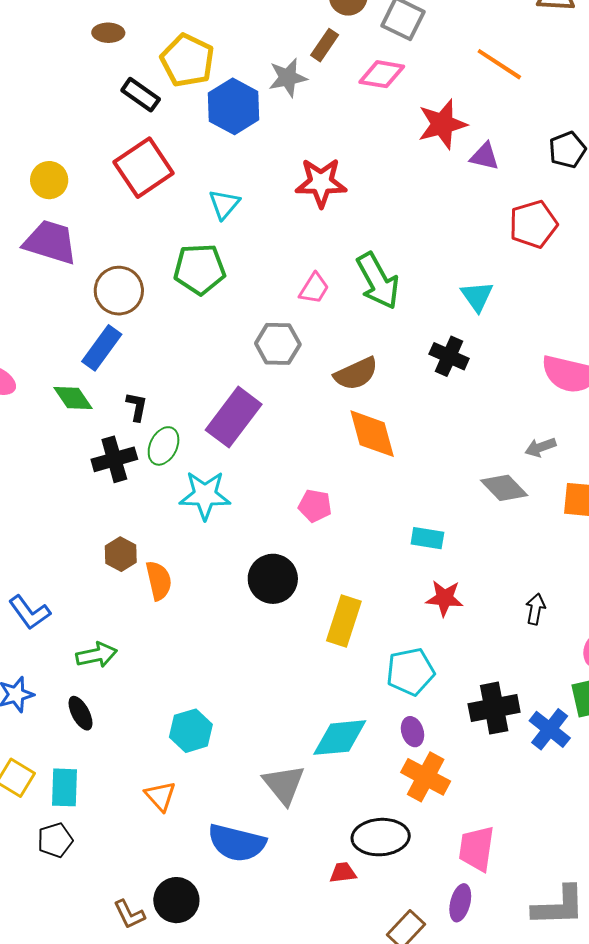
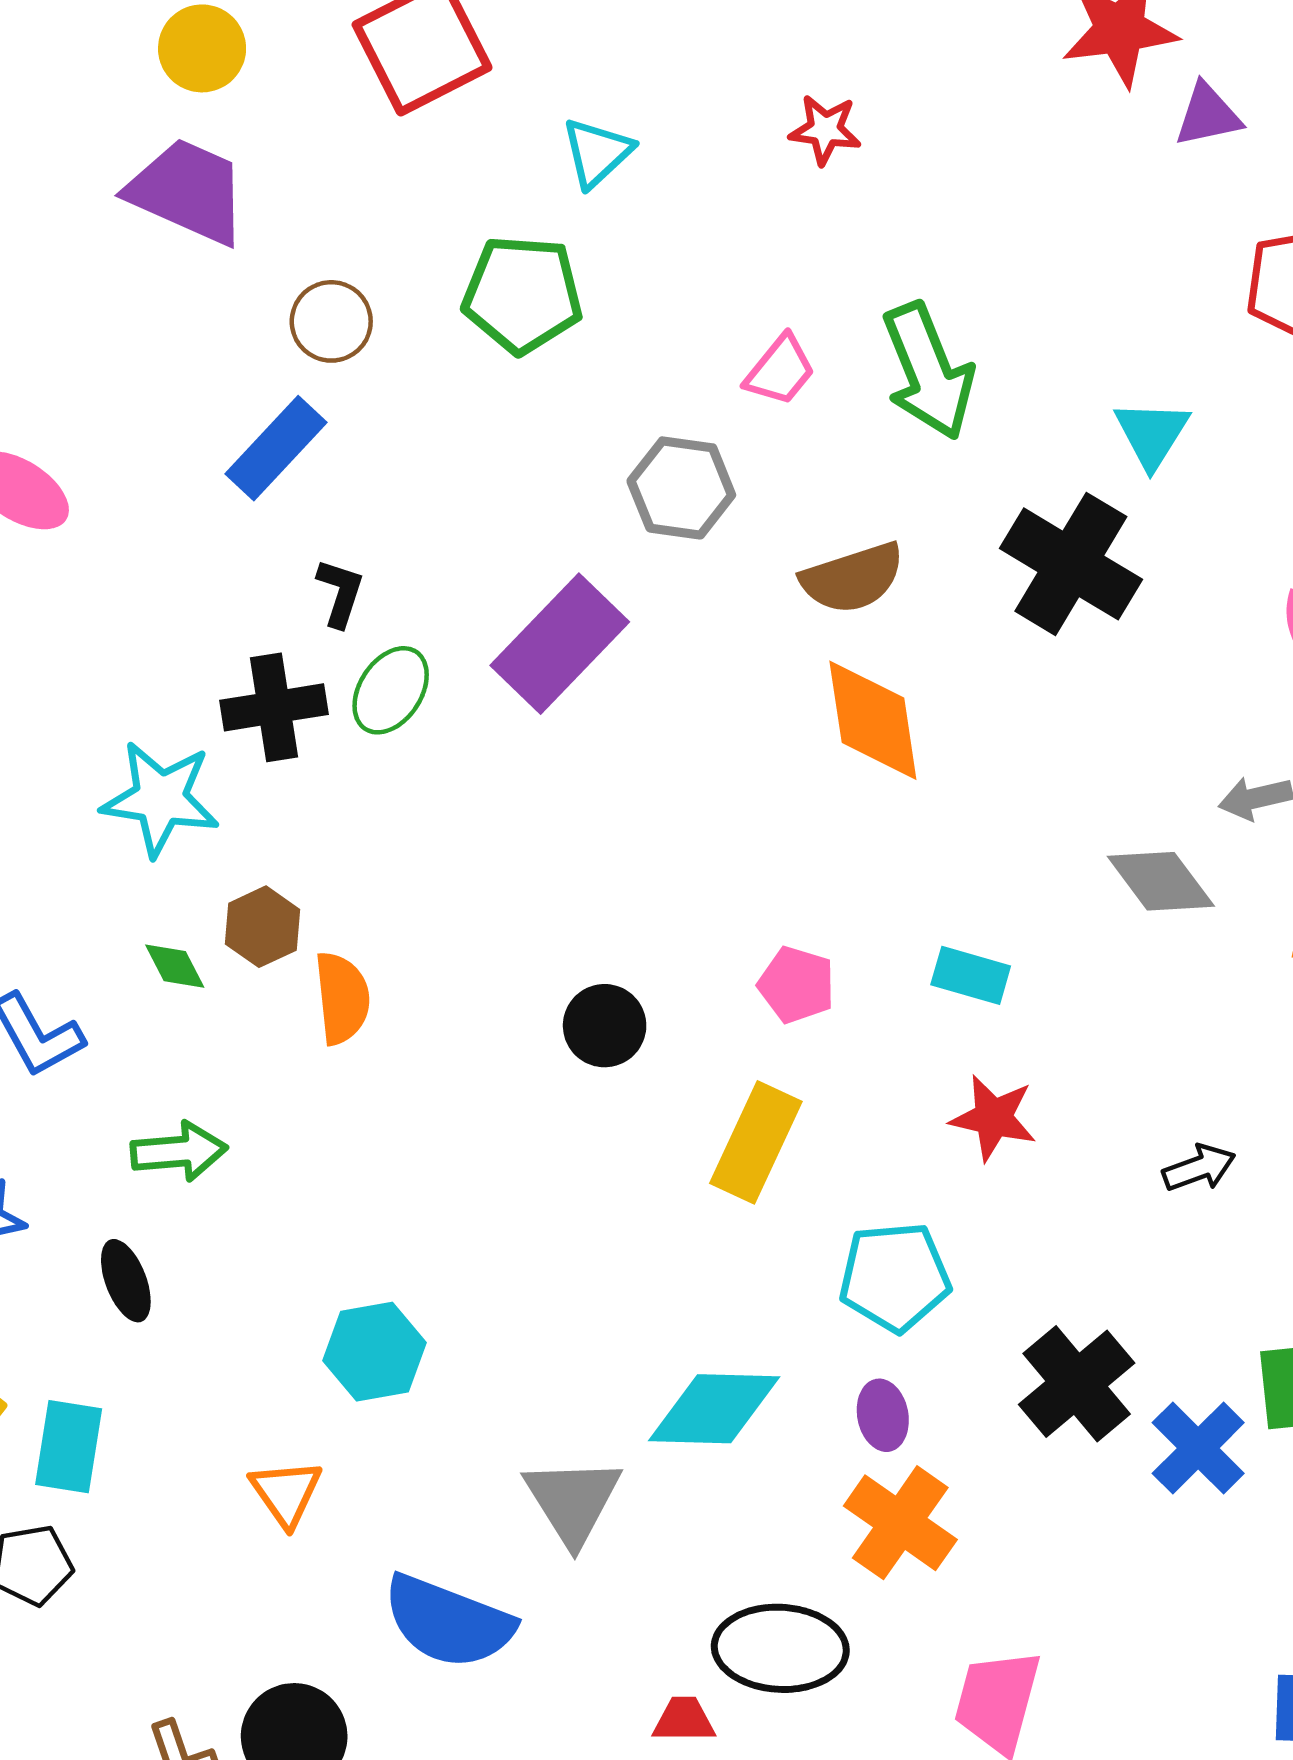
purple triangle: (485, 156) -> (1208, 115), turned -32
red star: (321, 183) -> (825, 130), size x0.6
brown circle: (119, 291) -> (331, 321), size x0.7
black cross: (449, 356) -> (1071, 564), size x1.5
green diamond: (73, 398) -> (175, 966), moved, size x0.7
cyan star: (205, 495) -> (160, 799), moved
pink pentagon: (315, 506) -> (797, 985), moved
black circle: (273, 579) -> (605, 1026), size x0.7
black arrow: (535, 609) -> (1199, 1168), turned 52
black cross: (494, 708) -> (1077, 1384), turned -36

